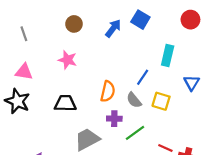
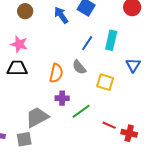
blue arrow: (113, 28) -> (61, 15), turned -72
blue line: (143, 77) -> (87, 43), moved
gray semicircle: (134, 100) -> (79, 67), moved
black trapezoid: (65, 103) -> (17, 68), moved

